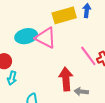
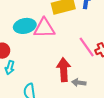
pink triangle: (46, 38) -> (44, 28), turned -30

